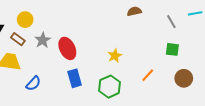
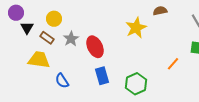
yellow star: (115, 56) -> (136, 28), moved, size x1.5
orange line: (148, 75) -> (173, 64), moved
blue semicircle: (33, 83) -> (62, 81), turned 105

